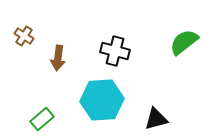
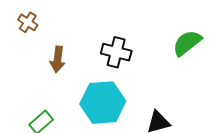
brown cross: (24, 36) -> (28, 22), moved

